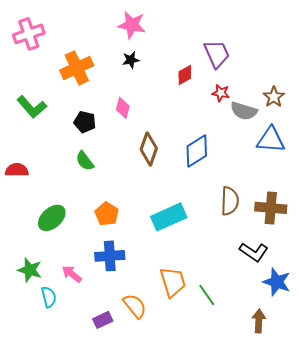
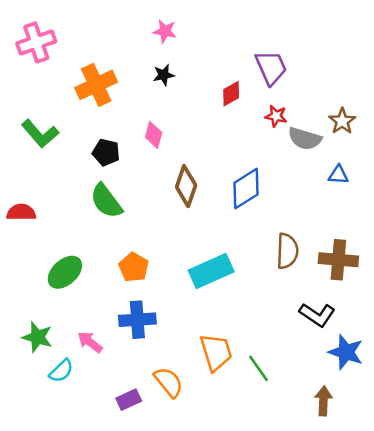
pink star: (132, 25) -> (165, 31), size x0.7
blue triangle: (271, 140) -> (338, 175), size x0.6
green semicircle: (85, 161) -> (106, 201), size x1.4
cyan semicircle: (49, 297) -> (61, 371), turned 60

